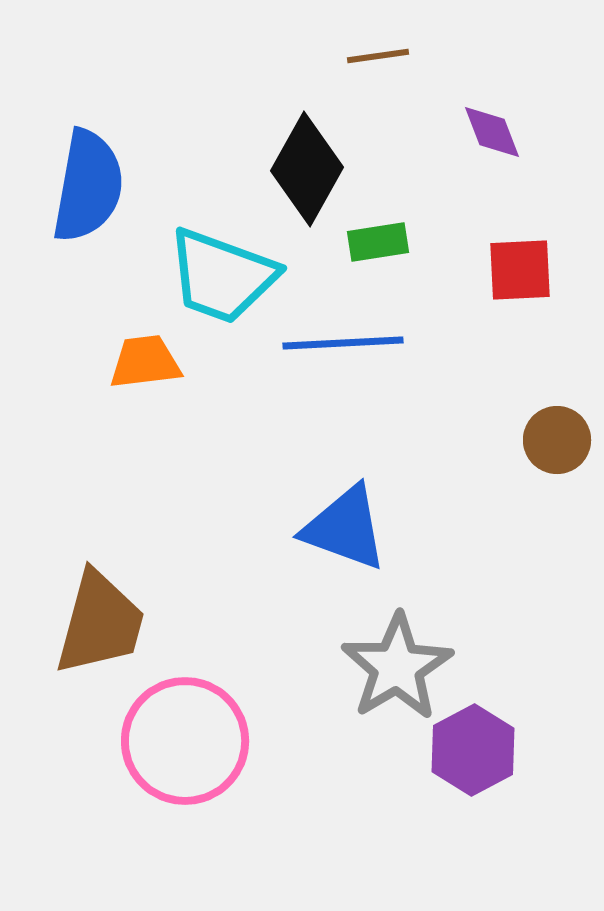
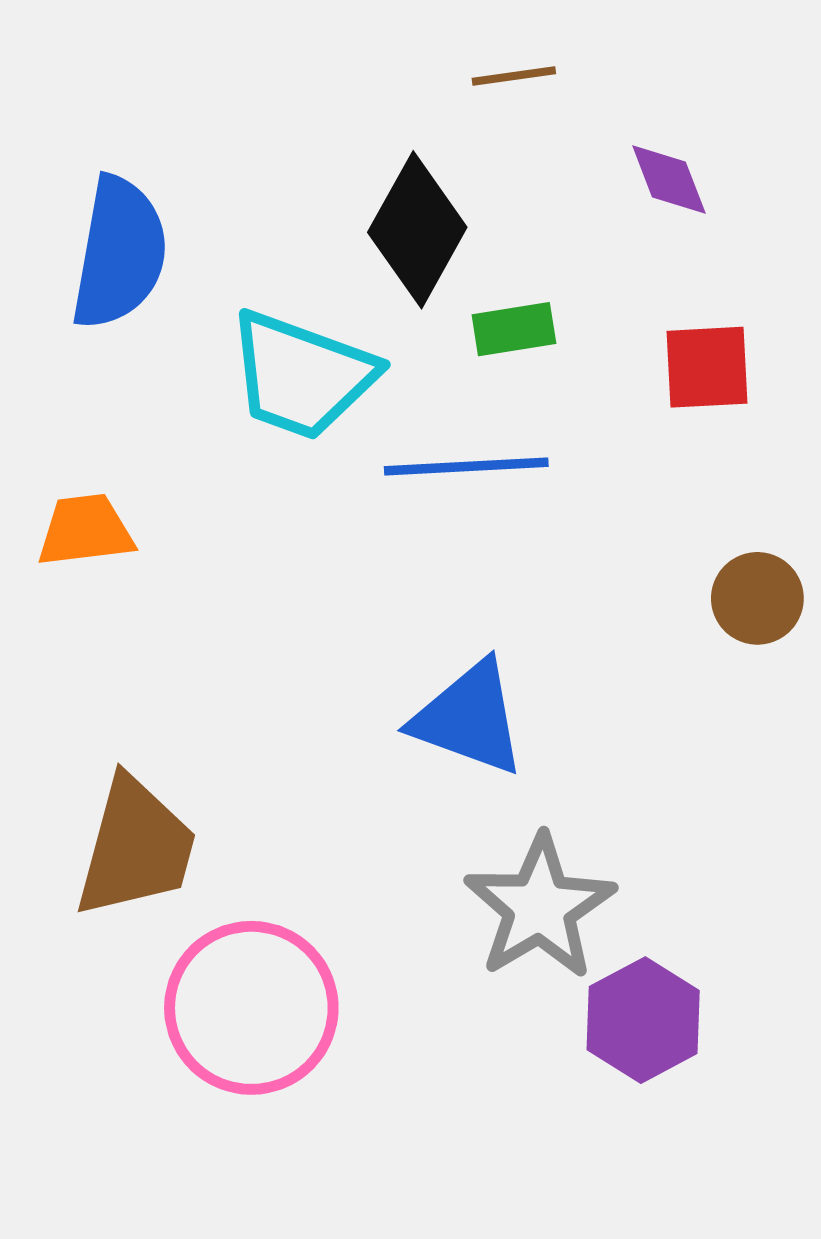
orange trapezoid: (145, 362) -> (85, 530), moved

